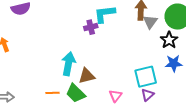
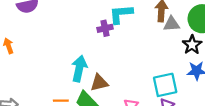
gray triangle: (150, 22) -> (171, 24), turned 49

